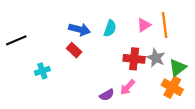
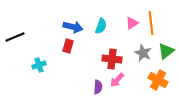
red rectangle: (74, 50) -> (68, 46), turned 64
red cross: (134, 59) -> (112, 59), moved
green triangle: (178, 68) -> (166, 51), moved
purple semicircle: (107, 95) -> (98, 87), turned -56

